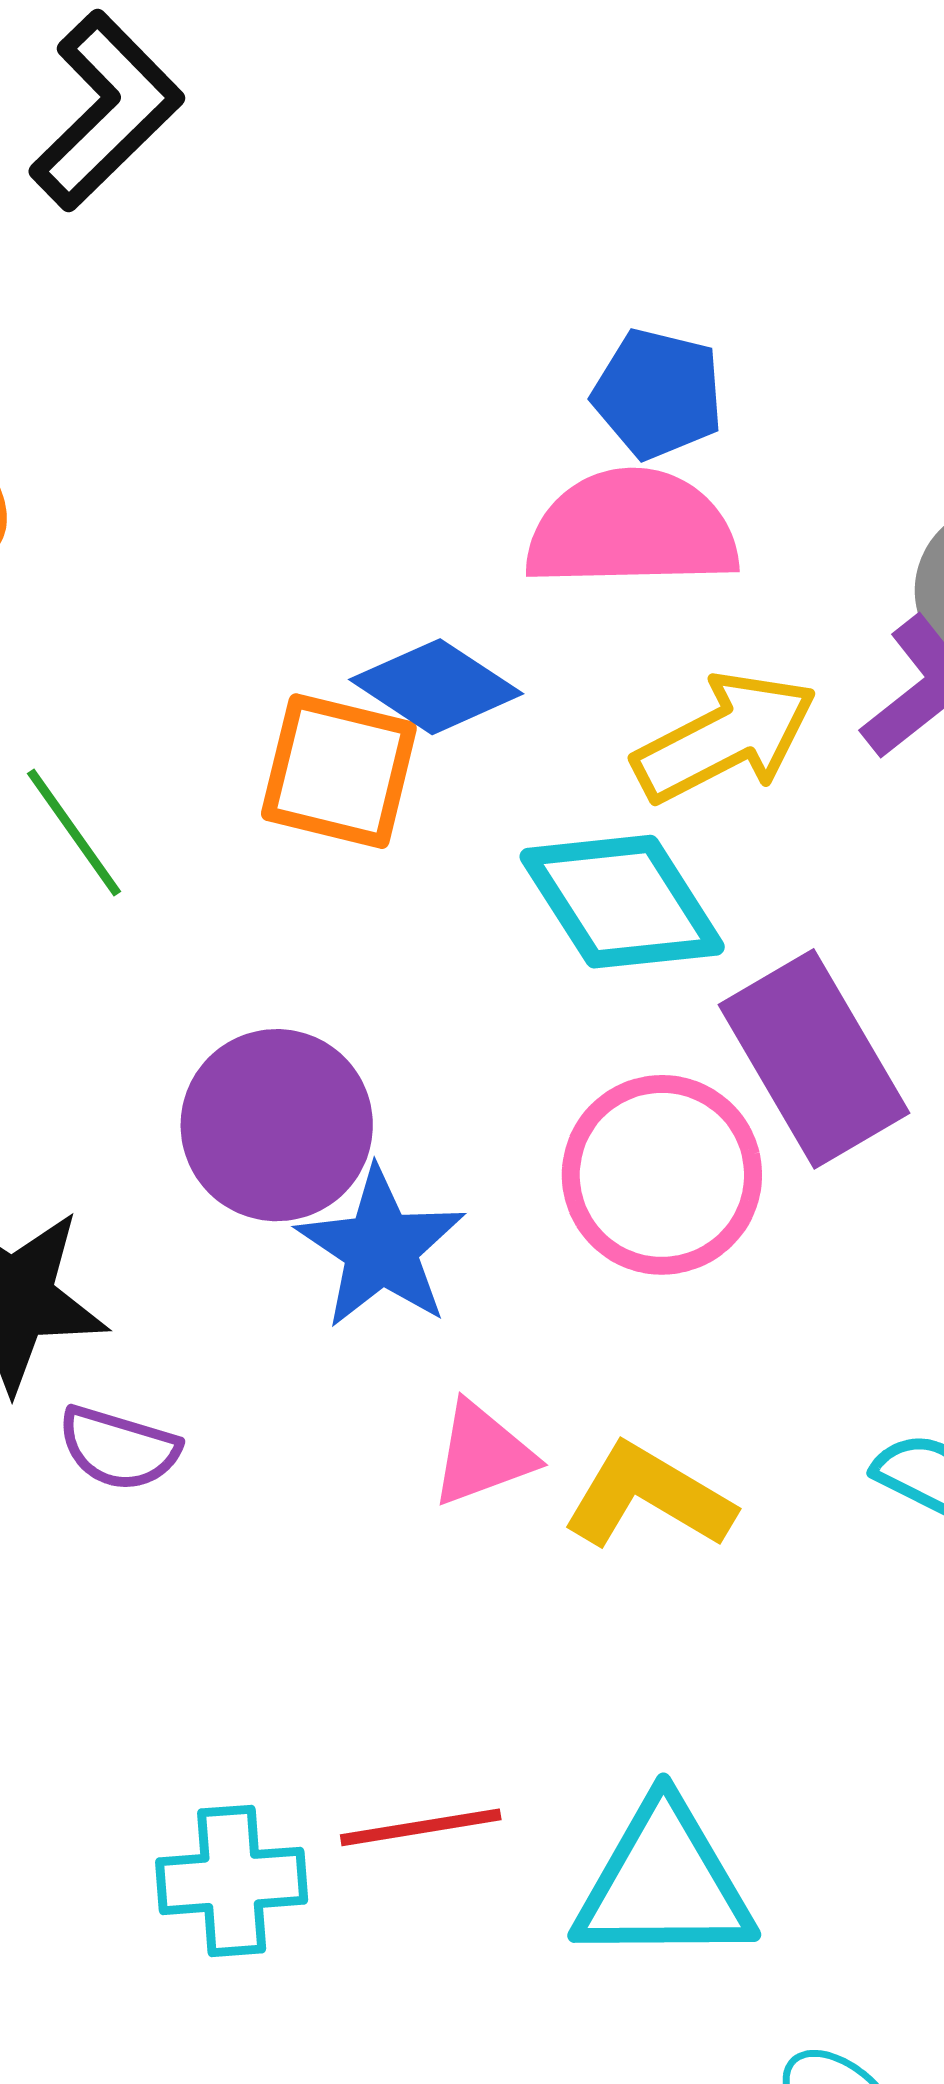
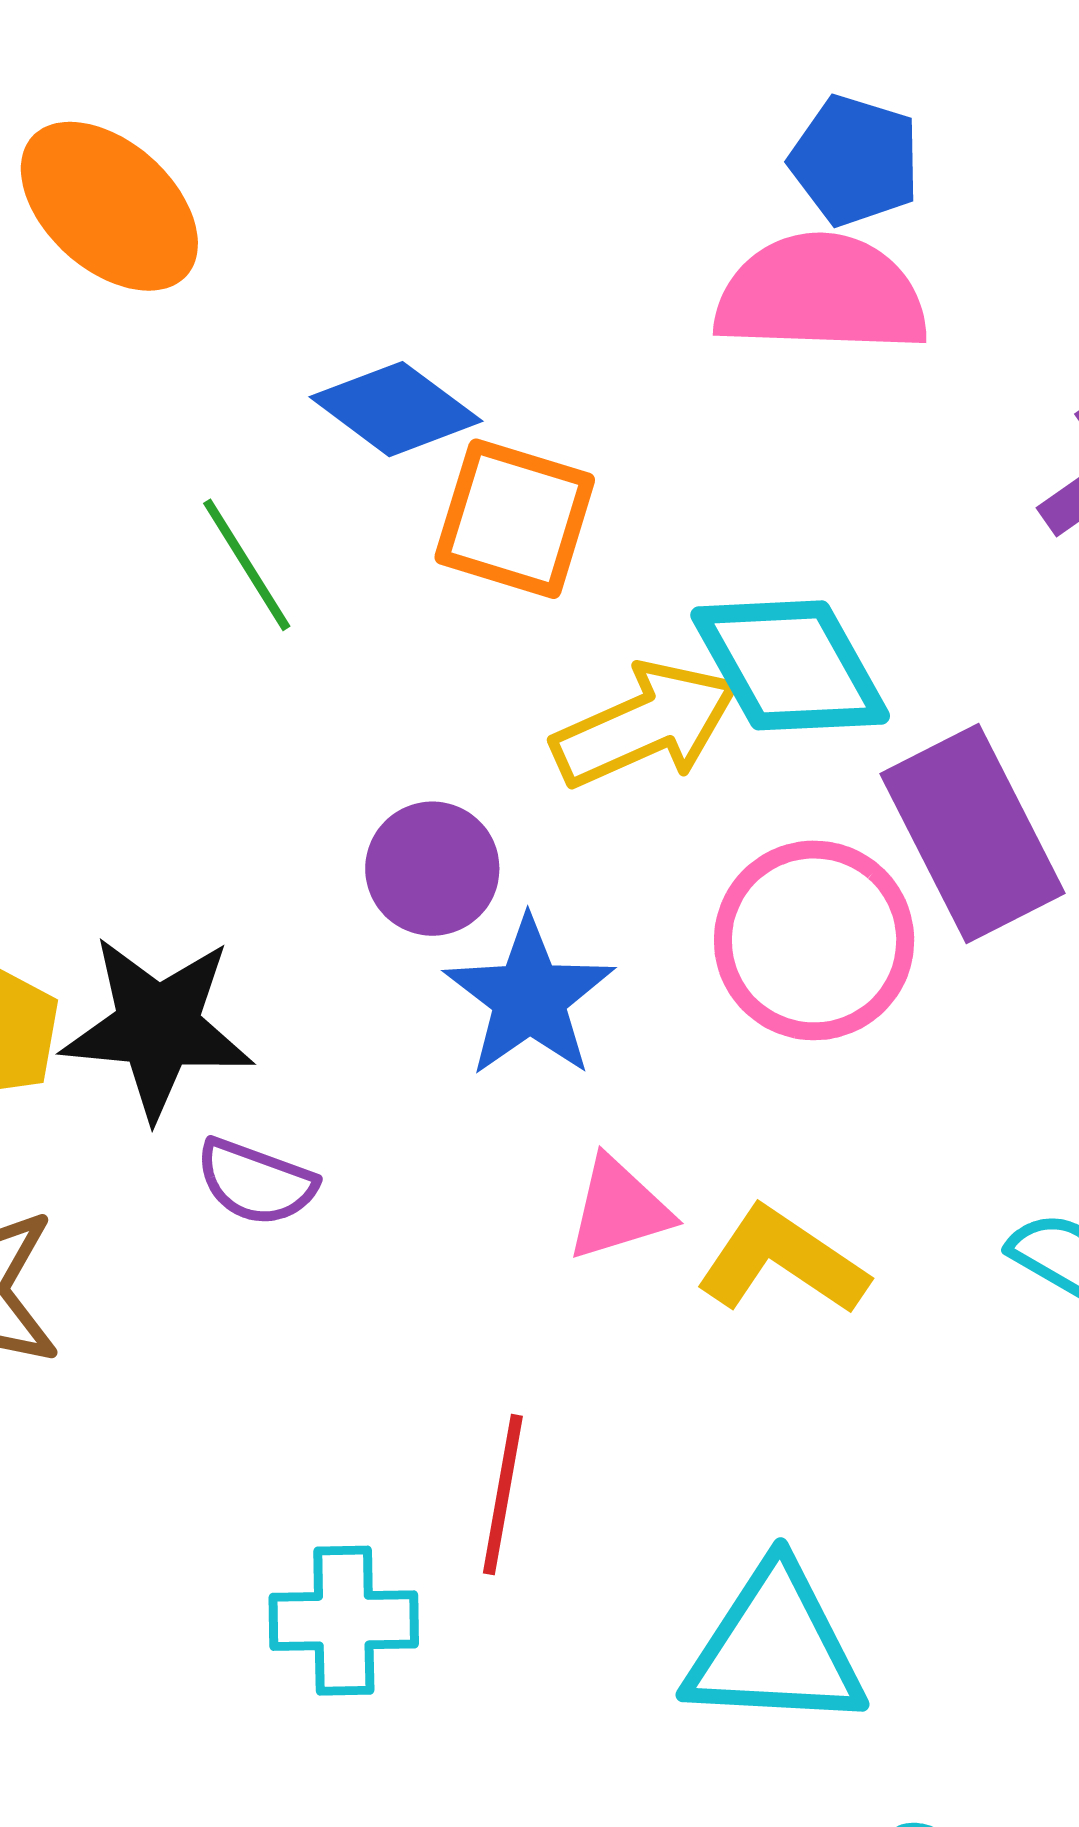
blue diamond: (436, 687) -> (396, 409), moved
yellow arrow: (725, 738) -> (645, 725), moved
purple circle: (277, 1125) -> (432, 869), size x0.7
red line: (421, 1827) -> (503, 1495), moved, turned -74

